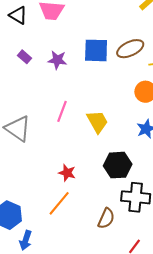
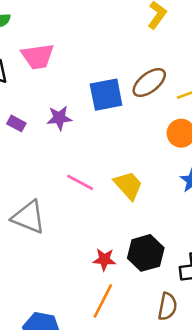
pink line: (62, 111) -> (80, 182), turned -70
black hexagon: (118, 165) -> (146, 253), moved

